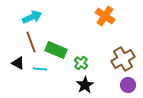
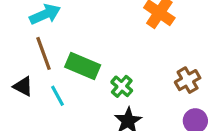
brown cross: (123, 59) -> (188, 80), size x0.7
cyan line: (40, 69) -> (58, 96), turned 56

